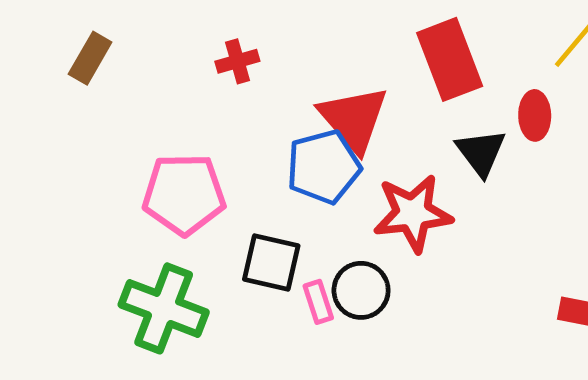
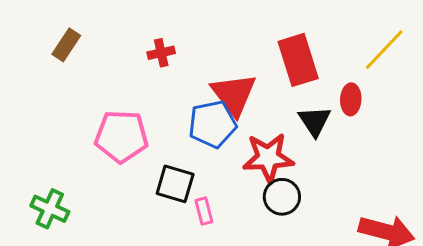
black circle: (361, 290) -> (282, 197), moved
green cross: (164, 308) -> (50, 209), moved, size x0.7

